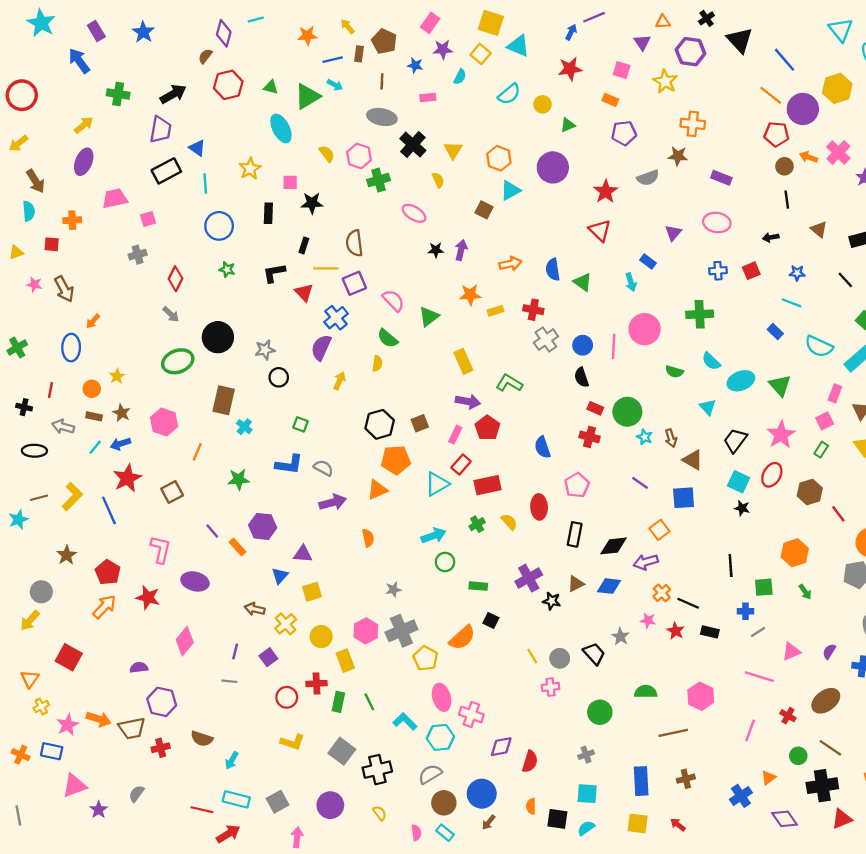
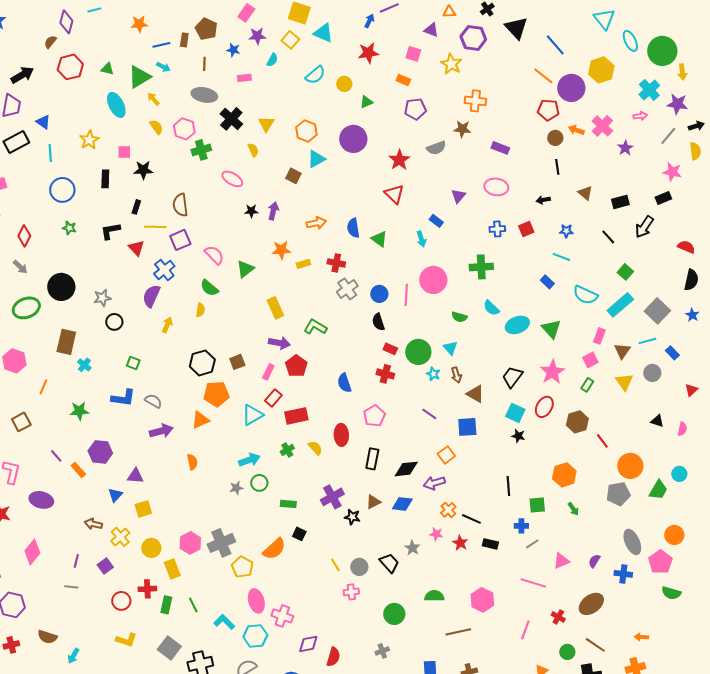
yellow arrow: (348, 26) -> (153, 99), moved
purple triangle: (642, 42) -> (431, 30), turned -35
cyan triangle: (708, 407) -> (450, 348), moved
gray star: (393, 590) -> (236, 488), moved

